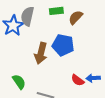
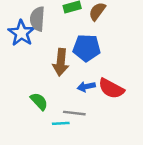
blue arrow: (93, 78) -> (86, 87), moved
red semicircle: (78, 80) -> (111, 89), size x1.5

